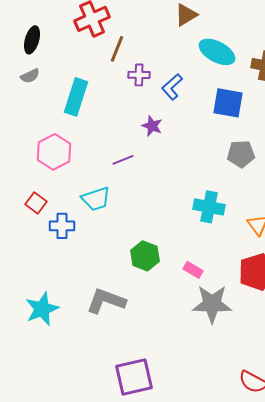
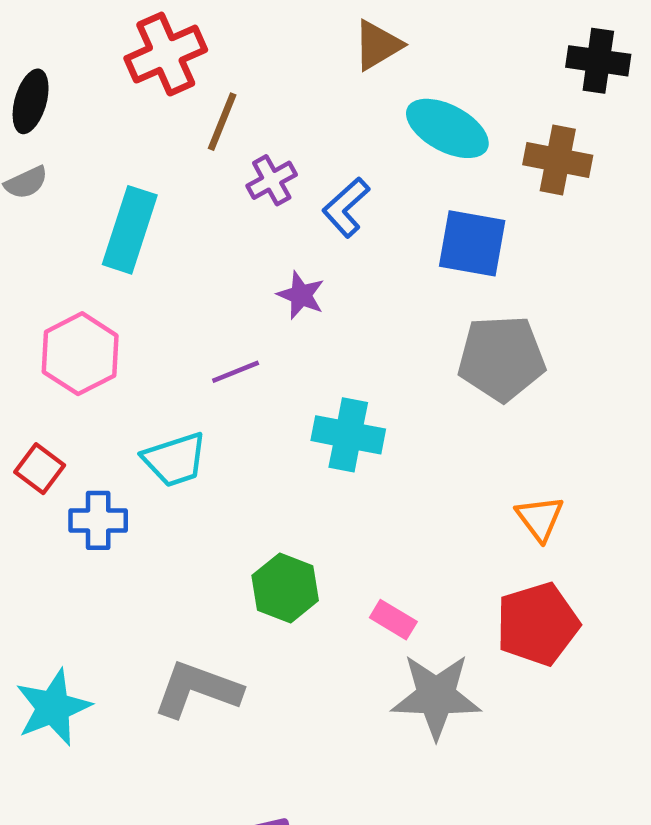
purple cross: (139, 75) -> (272, 180), turned -30
gray pentagon: (241, 154) -> (501, 358), size x1.4
cyan cross: (209, 207) -> (348, 435), moved

